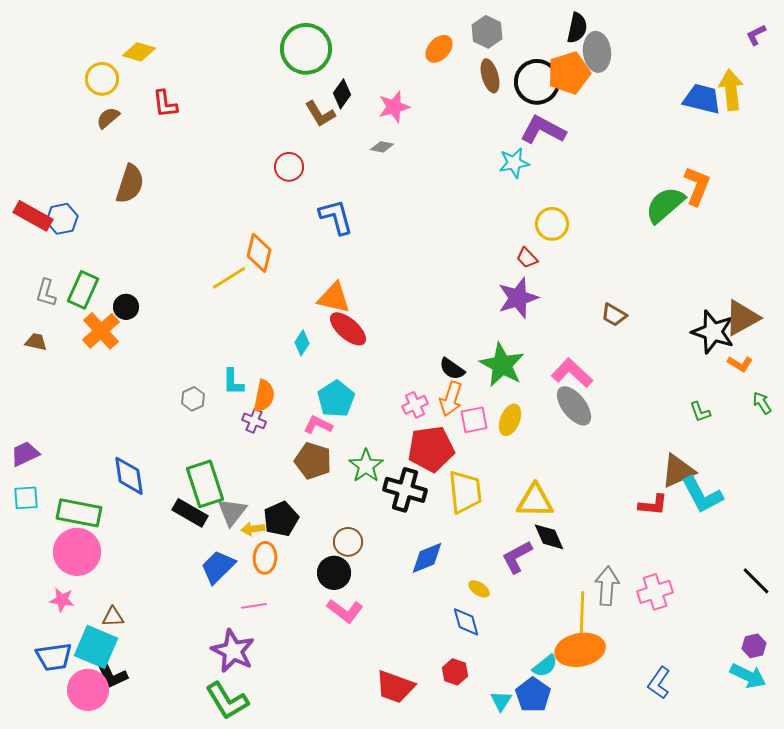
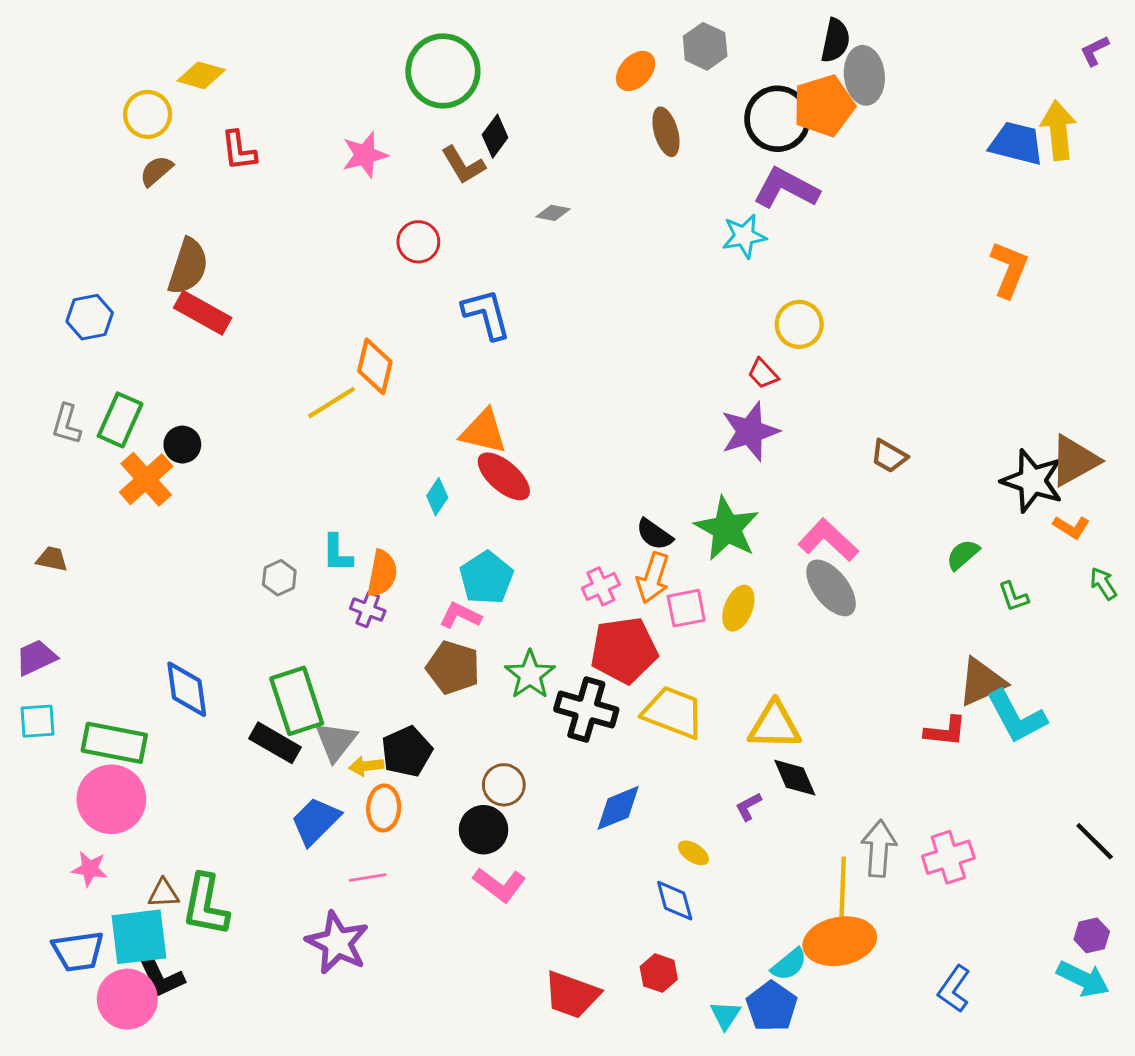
brown ellipse: (490, 76) -> (666, 132), moved
pink star: (394, 107) -> (365, 155), moved
green semicircle: (665, 205) -> (963, 555), moved, size x0.6
red rectangle: (33, 216) -> (203, 313), moved
brown trapezoid: (36, 342) -> (52, 559), moved
yellow trapezoid: (465, 492) -> (673, 712), turned -63
purple L-shape: (517, 557) -> (748, 807), size x0.6
cyan square: (96, 647) -> (139, 937), turned -30
green L-shape: (227, 701) -> (206, 905), moved, turned 42

